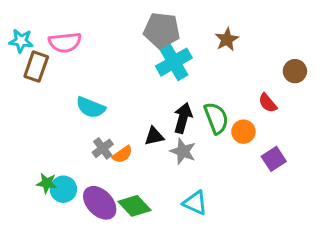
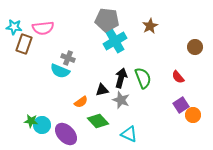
red semicircle: (268, 103) -> (178, 77), moved
orange circle: (243, 132) -> (193, 115), moved
gray cross: (103, 148) -> (68, 58), moved, turned -32
green diamond: (135, 206) -> (98, 121), moved

